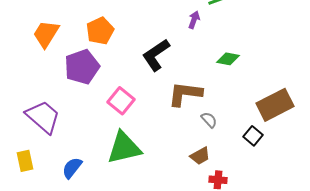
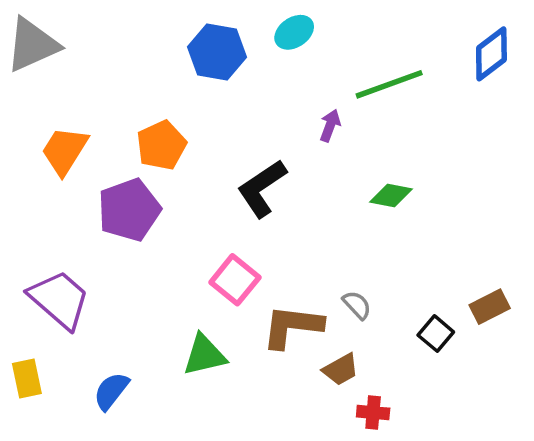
brown L-shape: (185, 94) -> (292, 326), moved
pink square: (121, 101) -> (235, 280), moved
brown rectangle: (275, 105) -> (490, 307), moved, size x0.6
green triangle: (124, 148) -> (204, 355), size x0.7

